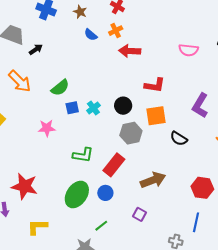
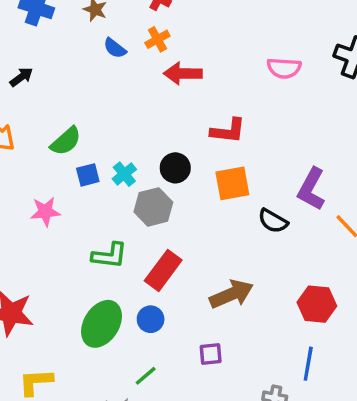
purple L-shape: (200, 105) -> (311, 189), moved
gray hexagon: (131, 133) -> (153, 207), moved
purple square: (140, 214) -> (211, 354), turned -32

